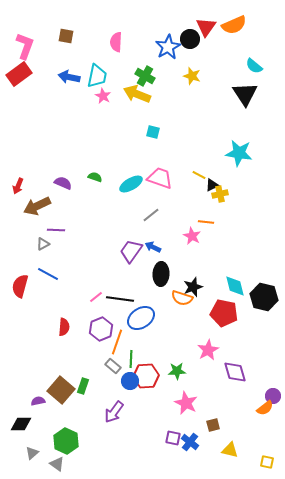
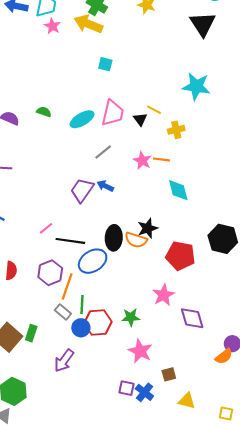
pink trapezoid: (160, 178) -> (113, 113), turned 84
black triangle: (212, 185) -> (140, 119), moved, turned -40
pink star: (192, 236) -> (142, 161), moved
black ellipse: (161, 274) -> (114, 238), moved
cyan diamond: (235, 286) -> (178, 190), moved
pink line: (96, 297) -> (46, 228), moved

